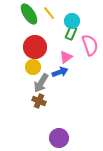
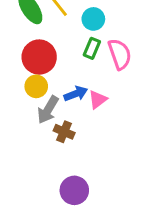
green rectangle: (71, 33) -> (92, 48), moved
pink triangle: (66, 57) -> (98, 100), moved
brown cross: (39, 101) -> (64, 132), moved

